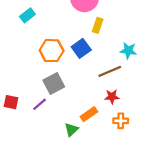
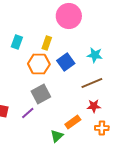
cyan rectangle: (27, 15) -> (17, 42), moved, turned -32
yellow rectangle: (98, 25) -> (47, 43), moved
cyan star: (128, 51) -> (95, 55), moved

